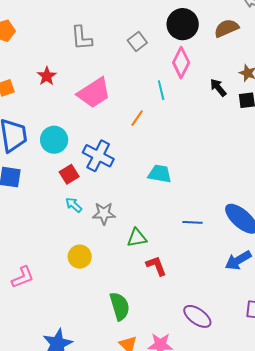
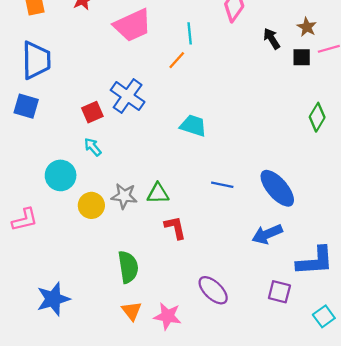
cyan line: (161, 90) -> (190, 33), moved
cyan circle: (54, 140) -> (61, 175), moved
gray star: (104, 213) -> (124, 196), moved

